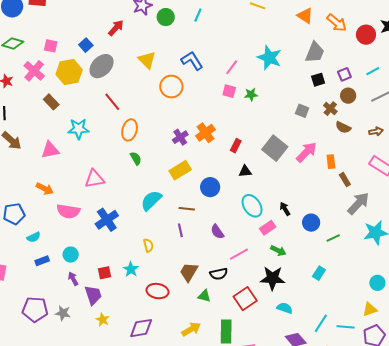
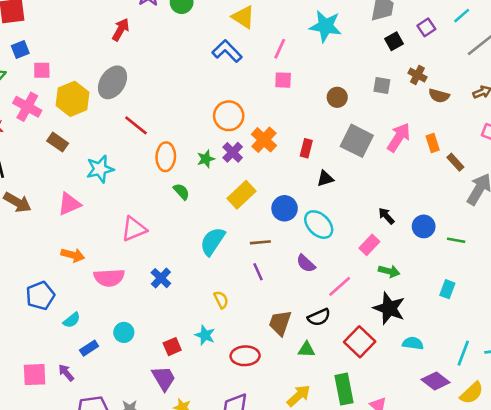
blue square: (86, 45) -> (20, 49), moved, turned 32
yellow triangle: (147, 60) -> (243, 17), moved
orange circle: (171, 87) -> (229, 116), moved
green star: (251, 95) -> (206, 159), moved
brown circle: (348, 96) -> (337, 97), moved
cyan ellipse: (252, 206) -> (319, 225), moved
blue cross: (107, 220) -> (161, 278), size x0.7
green line: (333, 238) -> (456, 240), turned 48
black star: (273, 278) -> (389, 308), turned 30
purple arrow: (73, 279) -> (66, 373), moved

